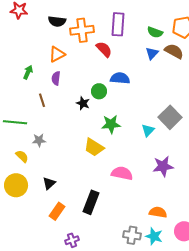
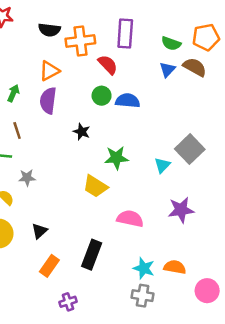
purple semicircle: (56, 78) -> (48, 101), size x1.5
green circle: (99, 91) -> (102, 96), moved
brown line: (42, 100) -> (17, 130), moved
cyan star: (154, 236) -> (144, 268), moved

